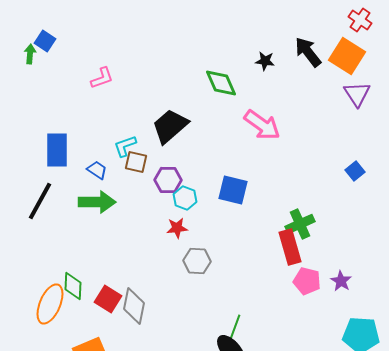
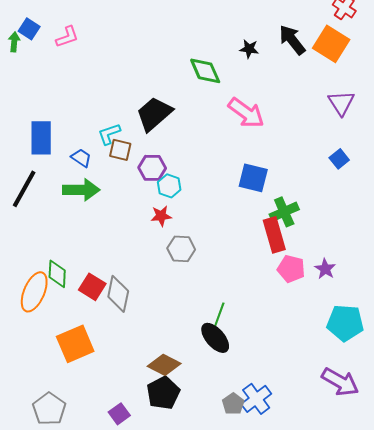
pink L-shape: (102, 78) -> (67, 37), moved
purple triangle: (357, 94) -> (341, 103), moved
blue square: (233, 190) -> (253, 178), moved

